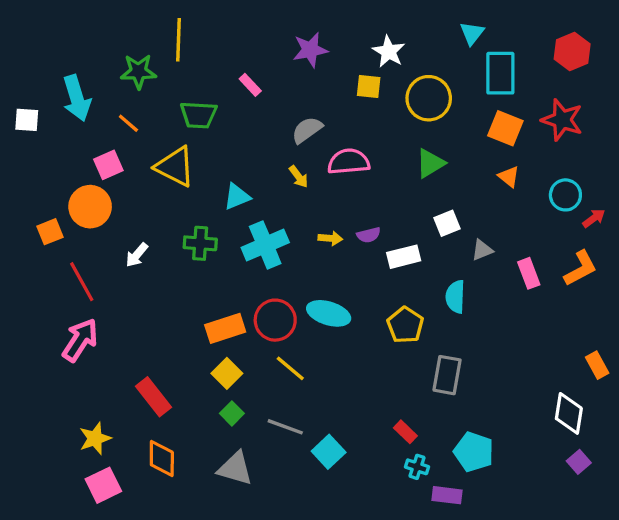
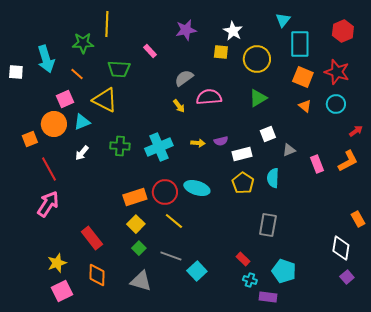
cyan circle: (565, 195) -> (336, 104), moved
cyan triangle: (237, 197) -> (82, 122), moved
yellow pentagon: (405, 325) -> (243, 183), moved

